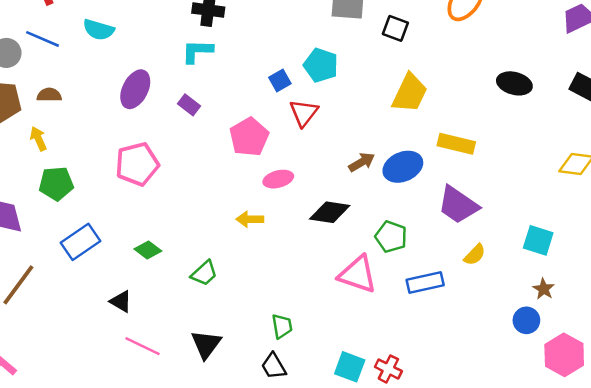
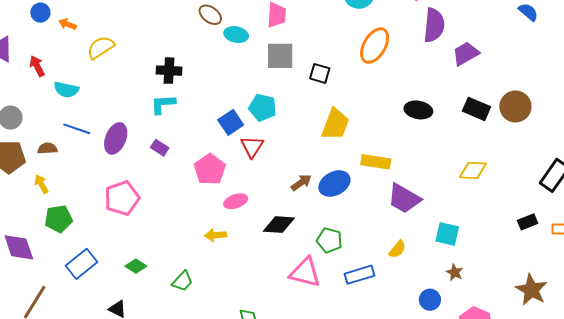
cyan semicircle: (99, 30) -> (66, 90), moved
blue line: (43, 39) -> (77, 129), moved
blue square: (280, 80) -> (231, 122), size x1.4
purple trapezoid: (458, 205) -> (404, 199), moved
blue circle: (526, 320) -> (430, 300), moved

